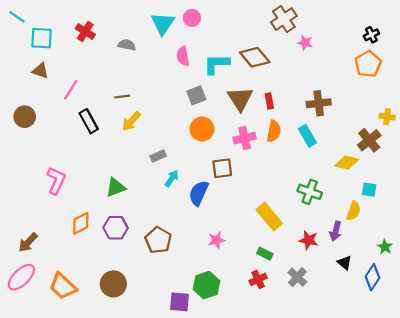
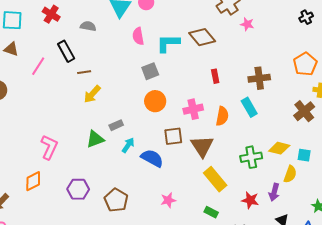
orange pentagon: (368, 64) -> (305, 64), moved
brown triangle: (240, 99) -> (202, 146), moved
black rectangle: (89, 121) -> (66, 51), moved
orange semicircle: (274, 131) -> (222, 116), moved
yellow diamond: (347, 163) -> (279, 148), moved
pink L-shape: (56, 181) -> (49, 147), moved
green triangle: (116, 187) -> (95, 139), moved
green cross: (310, 192) -> (251, 157), turned -30
blue semicircle: (199, 193) -> (152, 158), turned 95
orange diamond: (81, 223) -> (33, 181), moved

